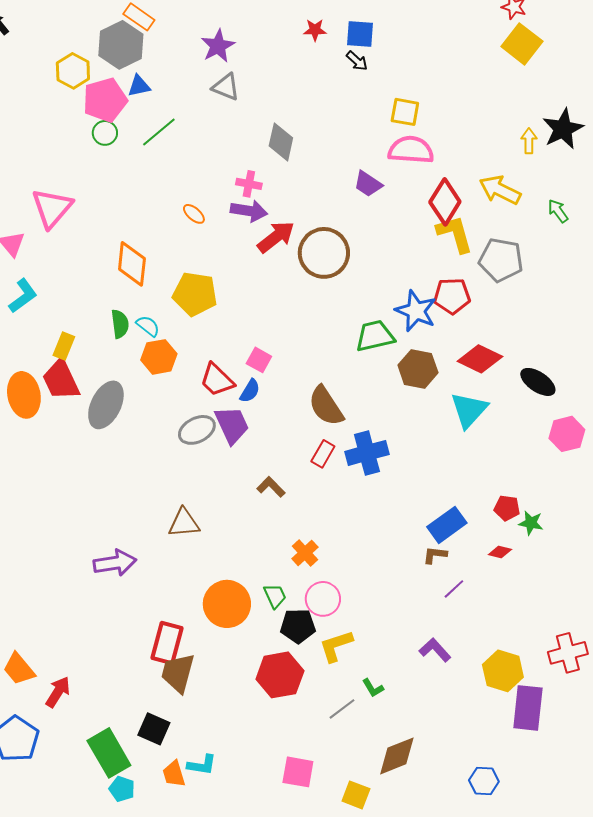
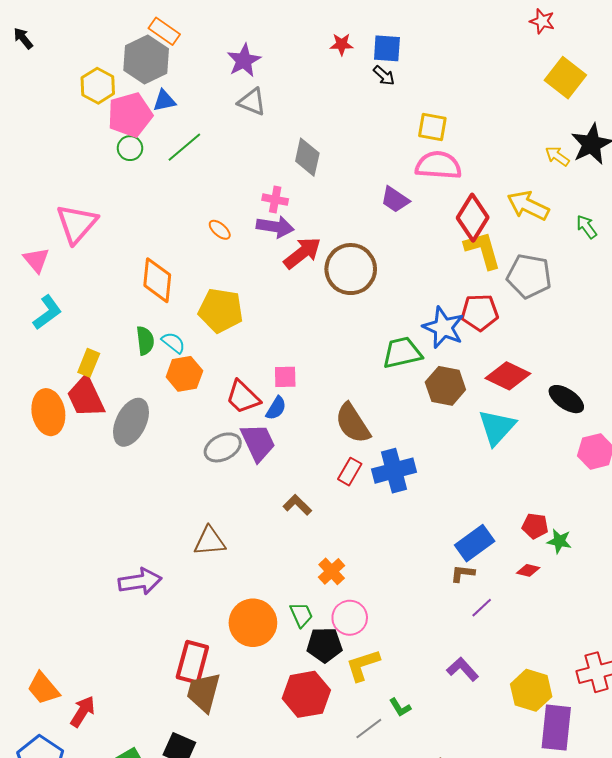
yellow square: (522, 44) -> (565, 78), moved
yellow arrow: (529, 141) -> (557, 156), turned -55
pink square: (259, 360) -> (285, 377), turned -30

